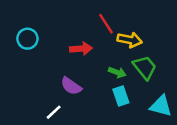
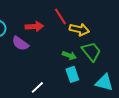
red arrow: (81, 49) -> (34, 26), moved
purple semicircle: (71, 86) -> (20, 43), moved
white line: (54, 112) -> (37, 87), moved

